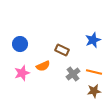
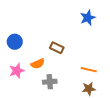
blue star: (93, 40) -> (88, 18), moved
gray cross: (73, 74) -> (50, 82), moved, turned 32

